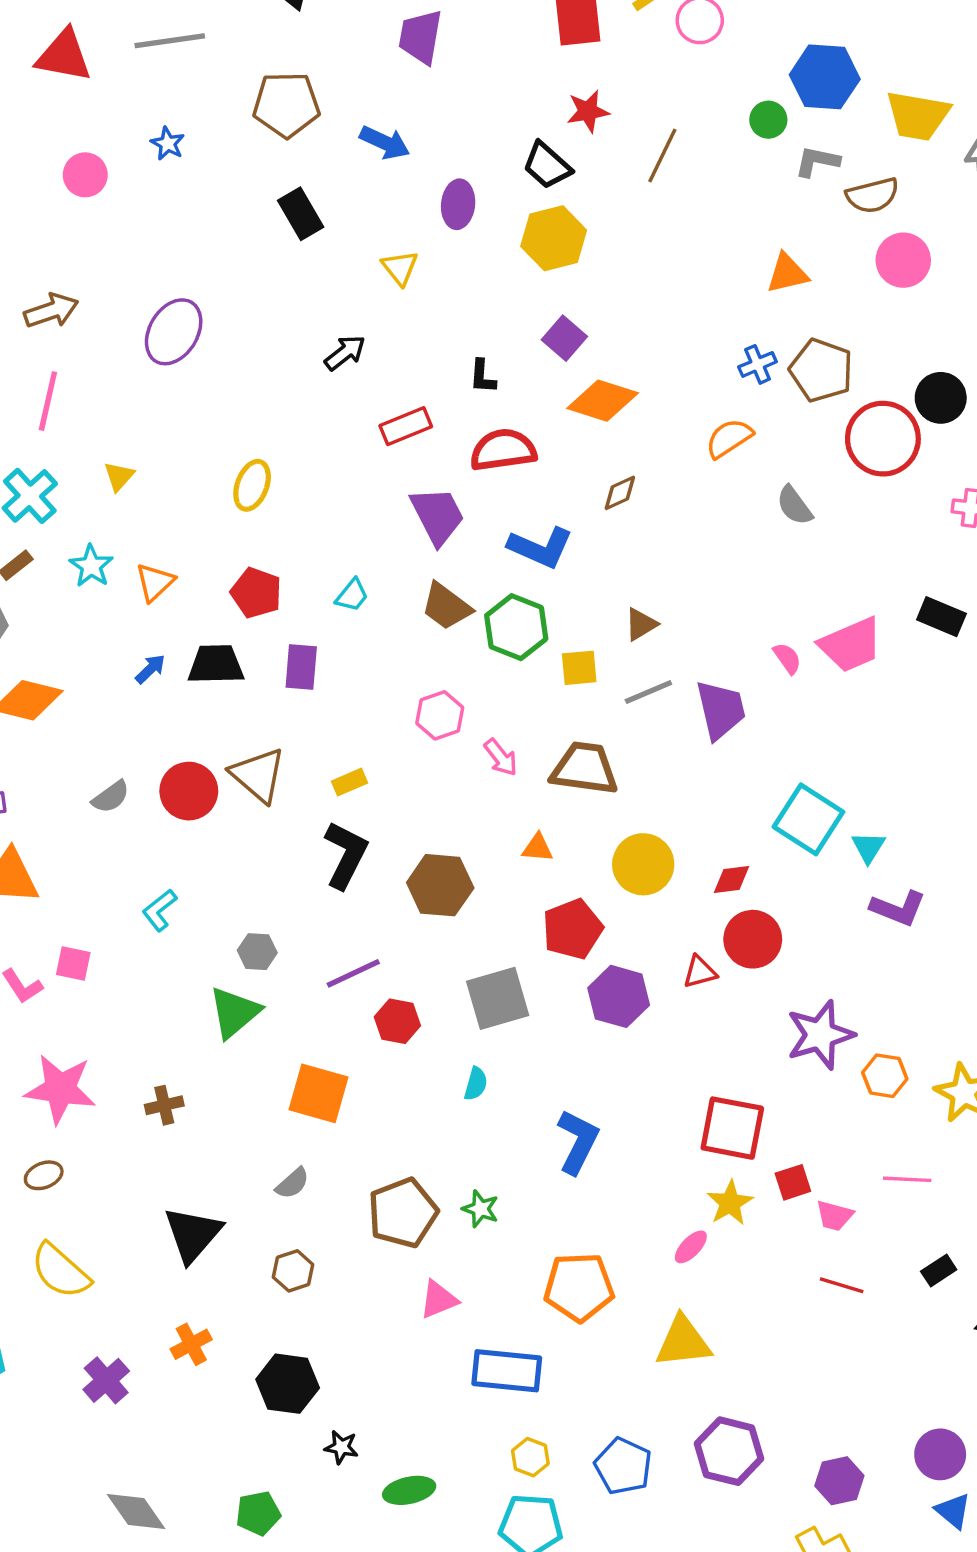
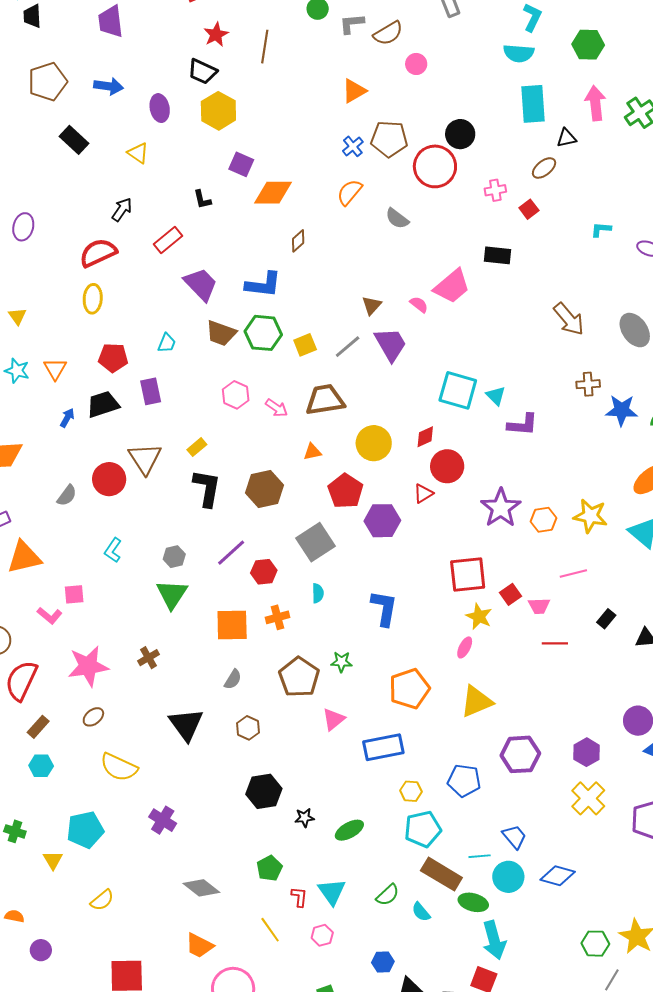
pink circle: (903, 260) -> (416, 64), size x0.7
purple ellipse: (174, 332) -> (23, 227), size x0.7
red semicircle: (503, 450) -> (98, 253), moved
brown triangle: (641, 624) -> (372, 305), moved
brown triangle: (258, 775) -> (145, 459), turned 33
orange cross: (191, 1344) -> (278, 617), moved, turned 30

